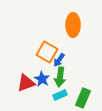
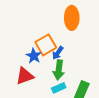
orange square: (47, 52) -> (46, 45), turned 30
blue star: (42, 79) -> (34, 56), moved

